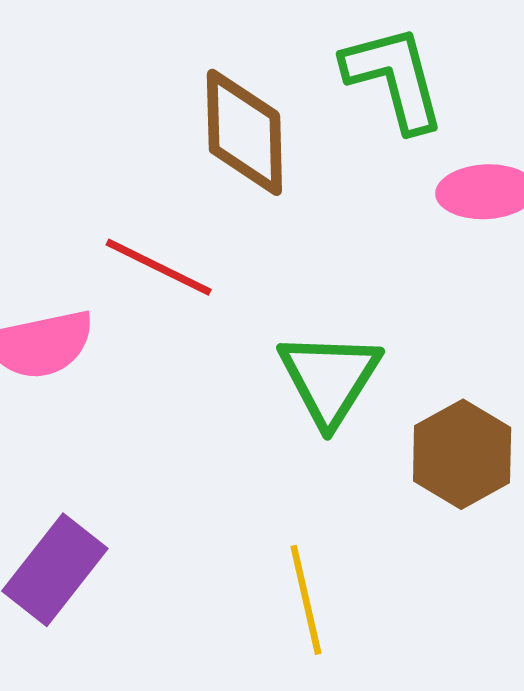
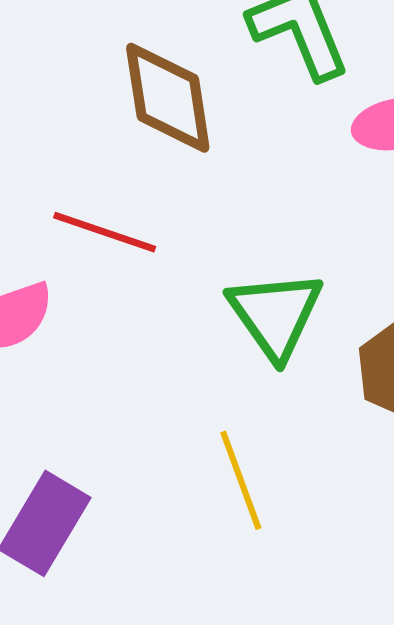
yellow line: (306, 600) -> (241, 480), moved

